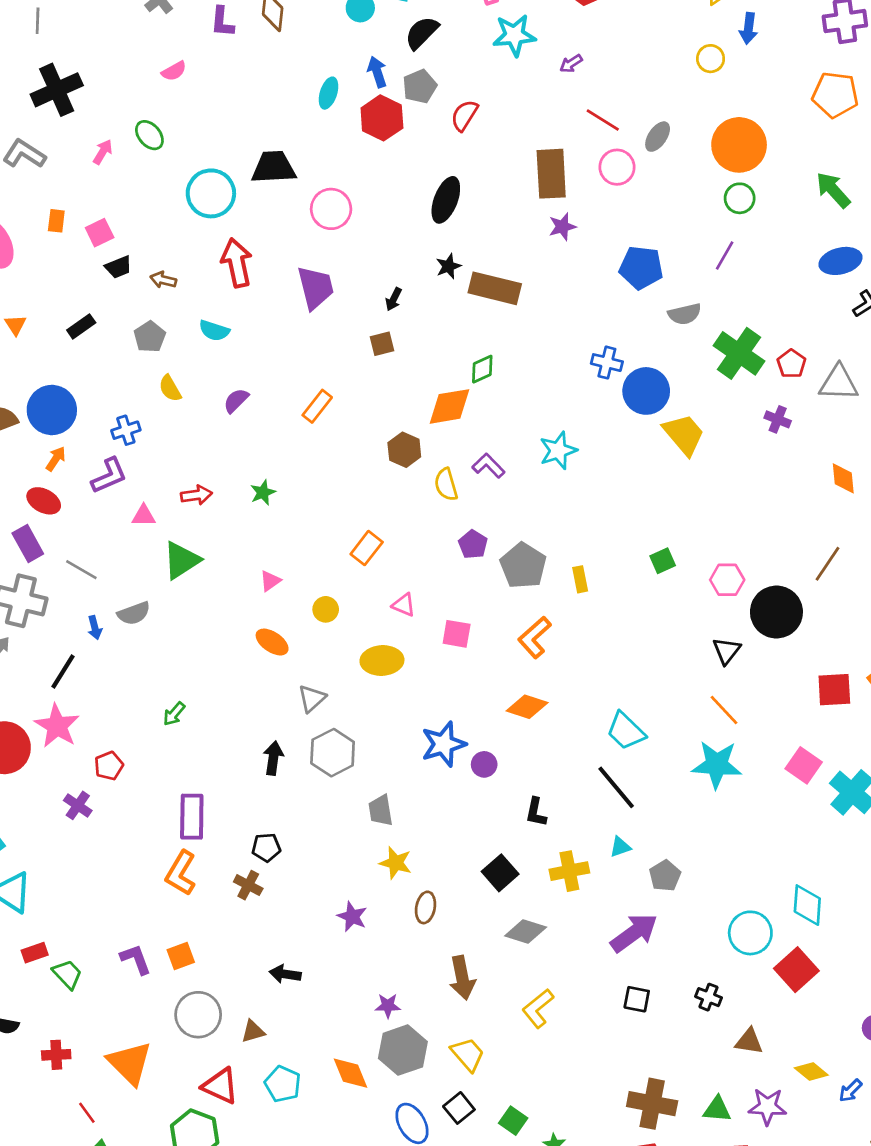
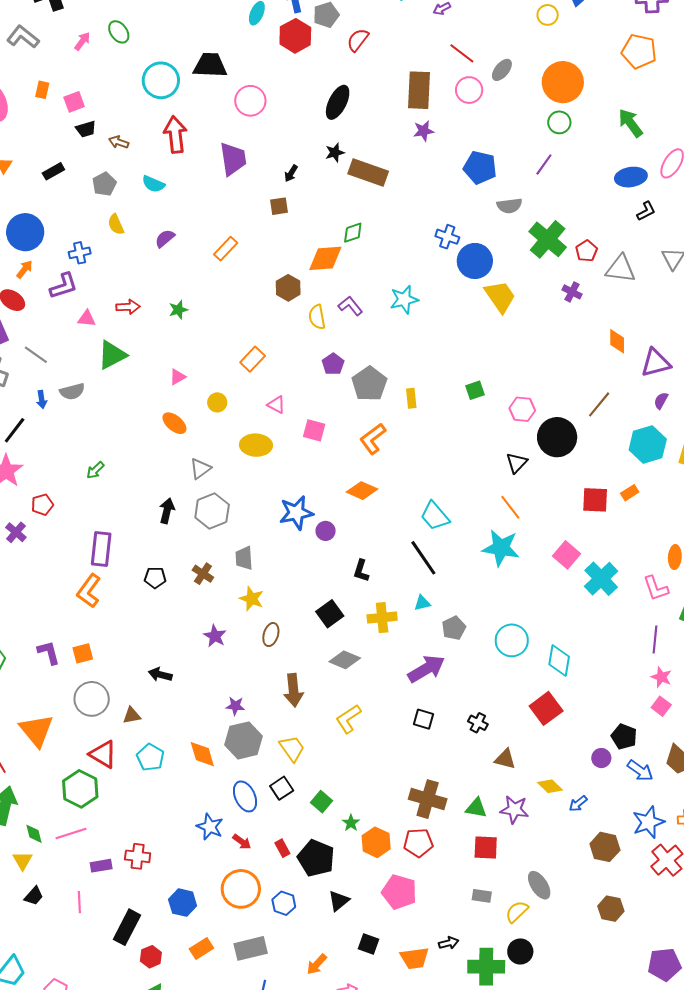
brown cross: (248, 885) -> (203, 574), moved
cyan circle: (750, 933) -> (512, 640), moved

